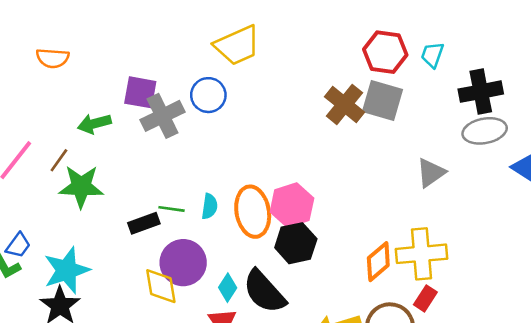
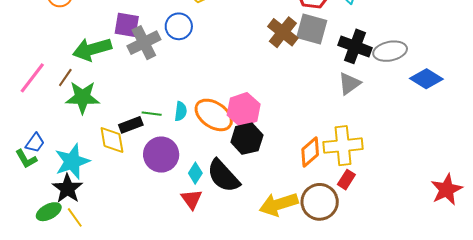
black cross: (481, 92) -> (355, 46), moved, turned 32
green arrow: (94, 124) -> (92, 49), size x1.5
orange ellipse: (253, 212) -> (214, 115), turned -45
yellow diamond: (161, 286) -> (112, 140), moved

